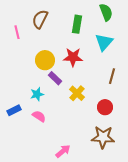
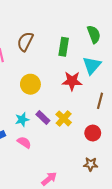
red star: (73, 57) -> (72, 81), moved
purple rectangle: (55, 78) -> (43, 117), moved
brown star: (103, 137) -> (91, 164), size x0.6

